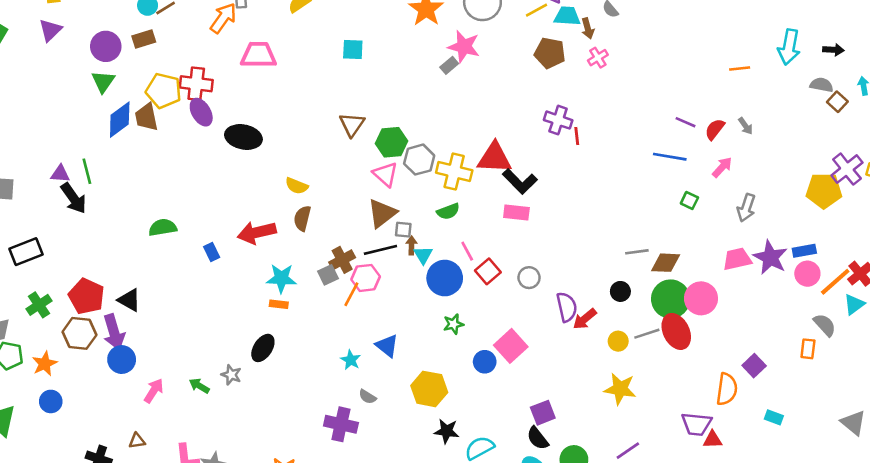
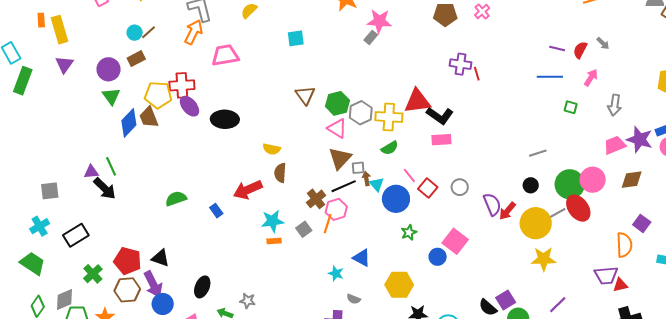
brown diamond: (666, 263) -> (632, 180), moved
gray square: (328, 275) -> (304, 229), moved
yellow circle: (618, 341) -> (536, 223), size x2.0
black ellipse: (263, 348) -> (202, 287), moved
purple square: (543, 413) -> (506, 300), moved

